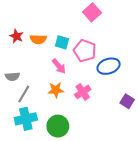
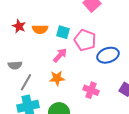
pink arrow: (59, 66) -> (60, 55), turned -98
pink cross: (83, 92) -> (91, 90), moved, turned -35

